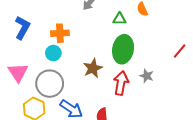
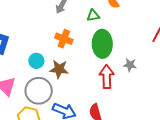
orange cross: (60, 33) -> (64, 39), moved, turned 36
brown star: (93, 68) -> (59, 69), moved, turned -30

